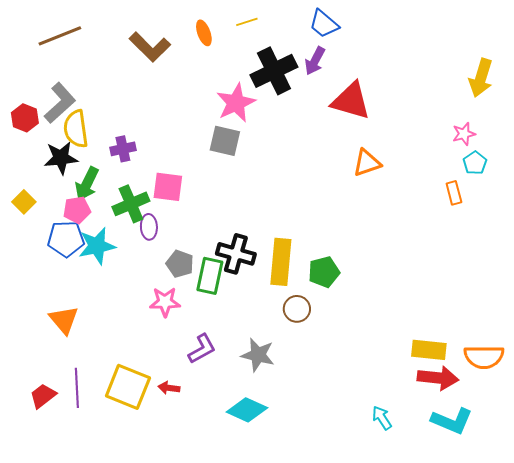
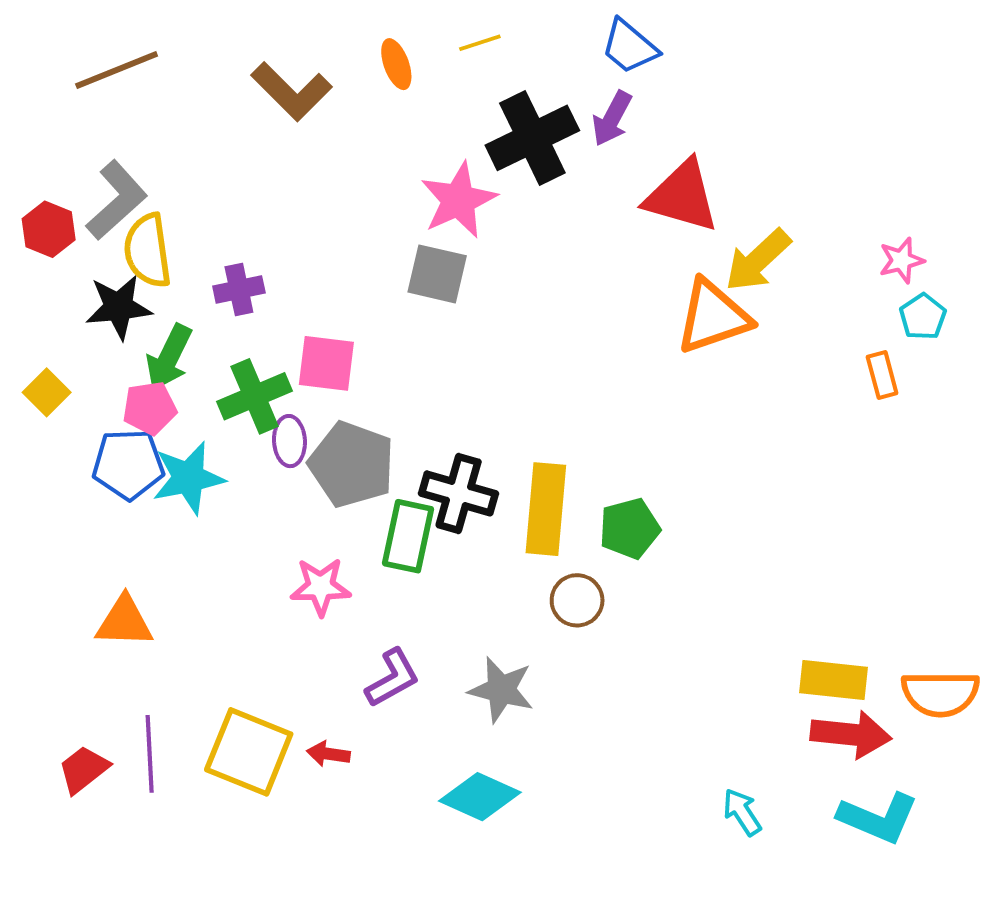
yellow arrow: (481, 78) -> (758, 260), moved, turned 30
orange triangle: (367, 163) -> (713, 317), size x1.4
gray pentagon: (180, 264) -> (352, 464), moved, size x1.6
orange triangle: (64, 320) -> (124, 622), turned -48

